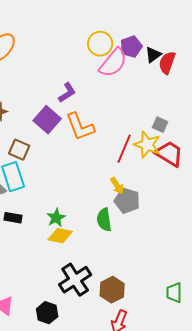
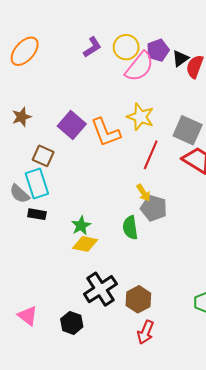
purple L-shape: (67, 93) -> (92, 47), moved
gray square: (160, 125) -> (188, 130), size x1.8
yellow star: (147, 145) -> (140, 117), moved
black rectangle: (13, 218) -> (37, 214), moved

